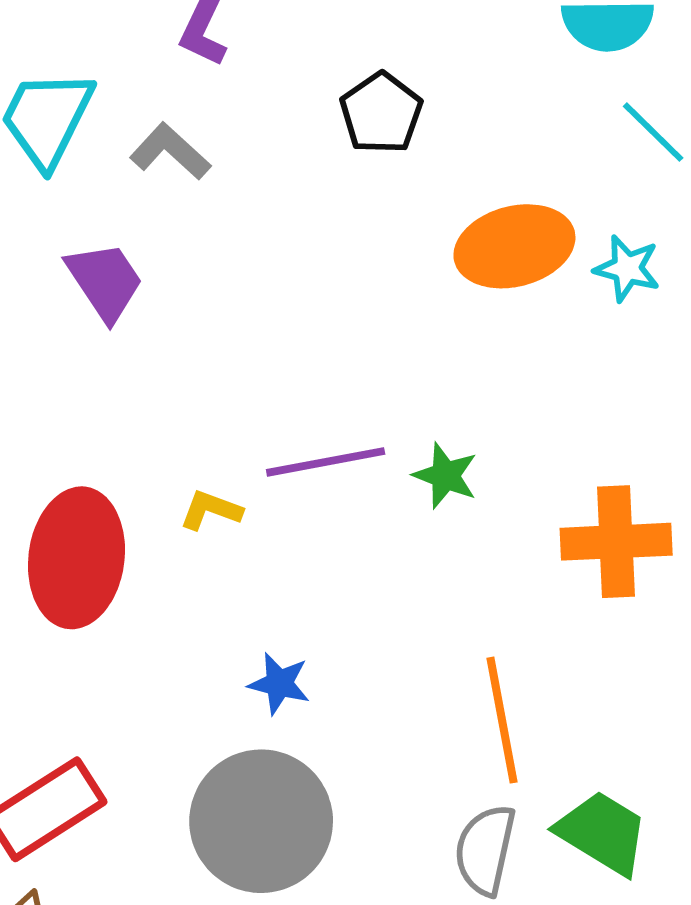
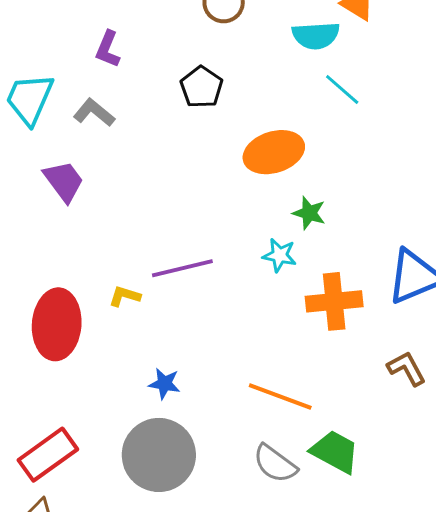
cyan star: (627, 268) -> (280, 255), moved
green star: (445, 476) -> (309, 213), moved
orange line: (502, 720) -> (280, 396), turned -56
gray semicircle: (485, 850) -> (275, 464), turned -63

